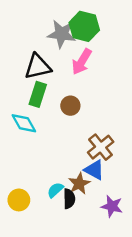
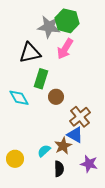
green rectangle: (38, 94) -> (41, 79), moved
brown circle: (70, 106) -> (56, 97), moved
black semicircle: (69, 199) -> (59, 169), moved

